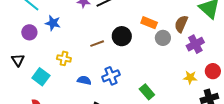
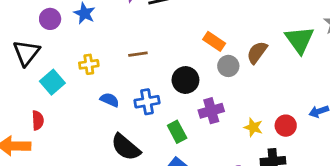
black circle: (122, 36) -> (185, 80), moved
purple cross: (195, 44) -> (211, 111), moved
yellow cross: (64, 58) -> (89, 64), turned -32
black triangle: (18, 60) -> (26, 53), size x1.5
green rectangle: (147, 92) -> (177, 132), moved

